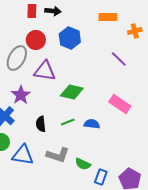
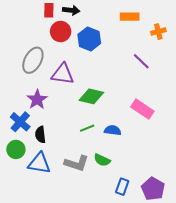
red circle: (36, 40) -> (61, 32), moved
black semicircle: (41, 124) -> (40, 135), moved
green semicircle: (83, 164) -> (102, 160), moved

